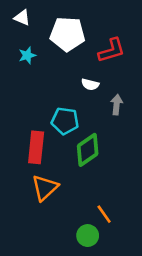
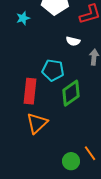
orange line: (104, 214) -> (90, 153), moved

